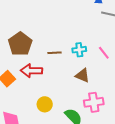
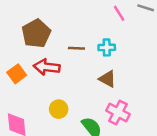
pink line: (104, 53) -> (119, 13), moved
pink cross: (94, 102) -> (118, 112), turned 30

